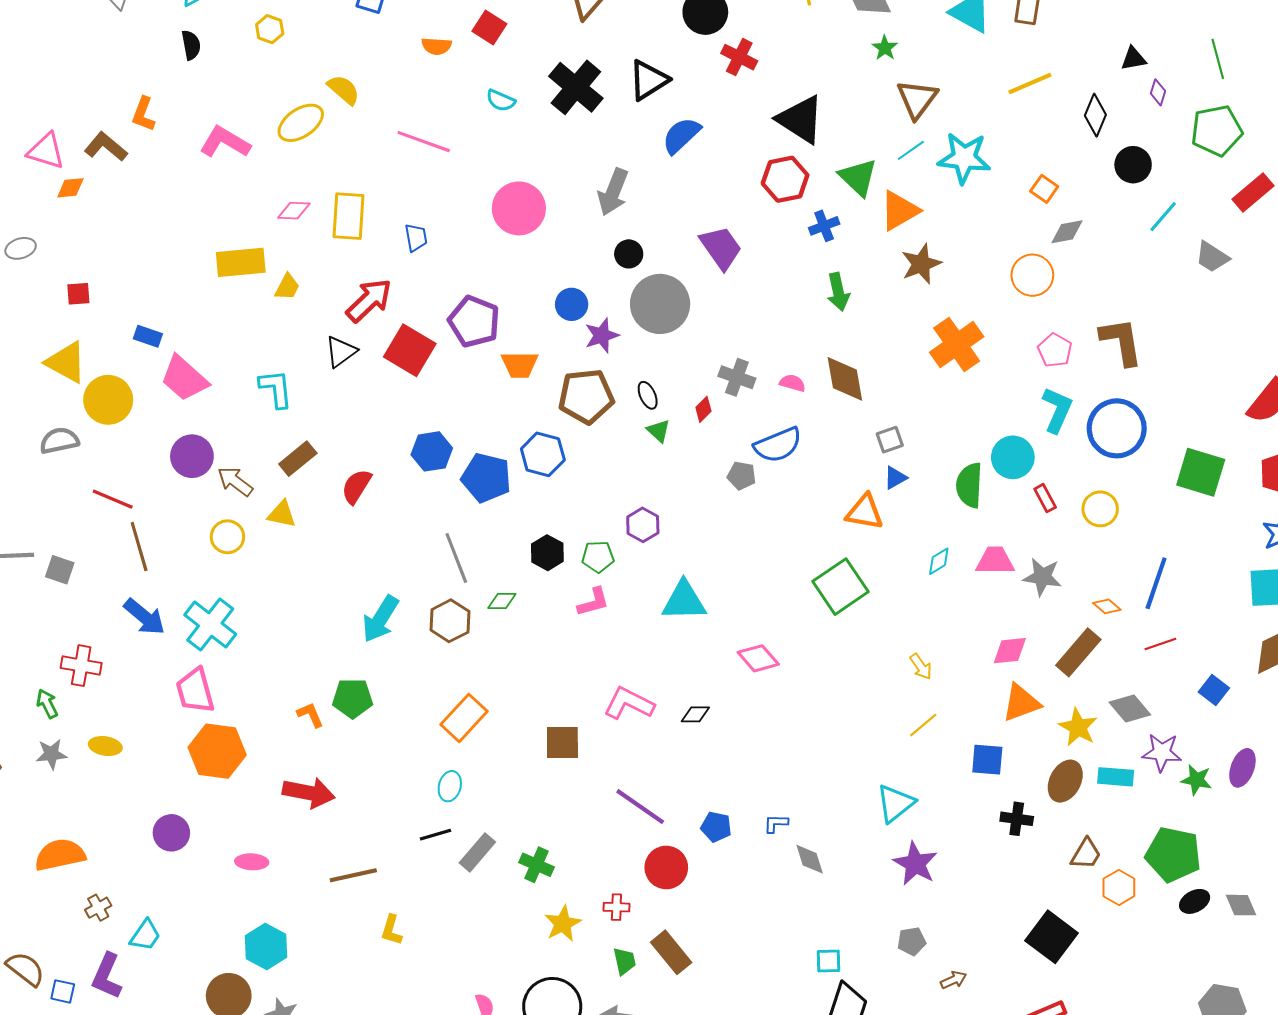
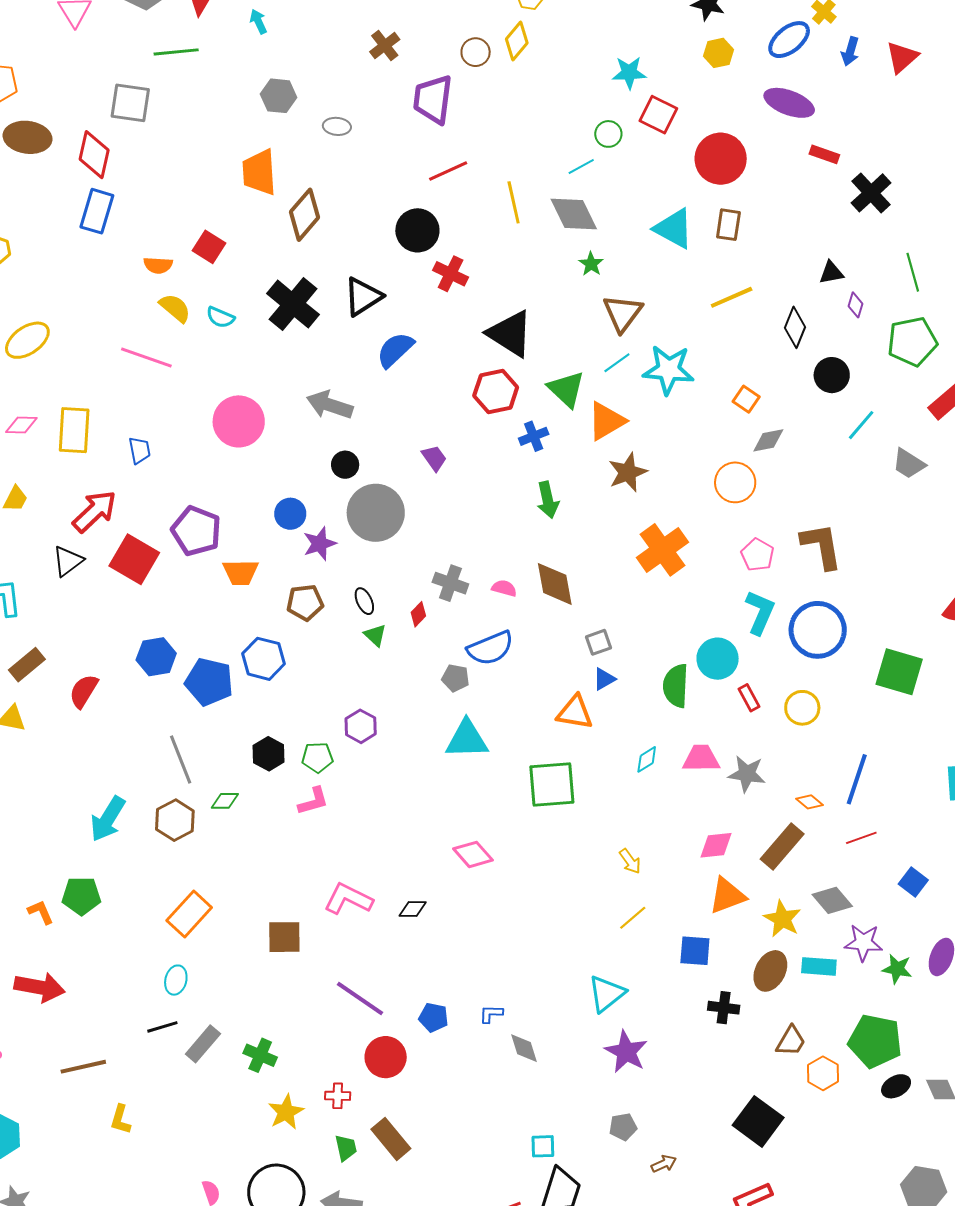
yellow semicircle: (344, 90) -> (175, 308), moved
gray arrow: (613, 192) -> (330, 405), turned 87
purple trapezoid: (721, 248) -> (434, 458), size x0.6
brown pentagon: (586, 396) -> (305, 603), size x0.7
green square: (840, 587) -> (552, 785), turned 30
cyan triangle: (684, 601) -> (467, 739), moved

